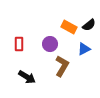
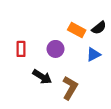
brown L-shape: (62, 66) -> (70, 88), moved
black arrow: (27, 77) -> (42, 77), moved

